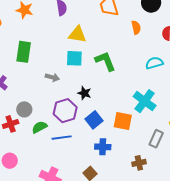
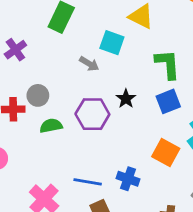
cyan square: (74, 58) -> (112, 43), moved
blue square: (94, 120) -> (168, 101), moved
blue line: (62, 138) -> (88, 182), moved

